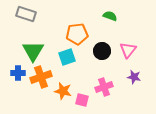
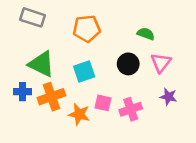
green semicircle: (110, 16) -> (146, 34), moved
orange pentagon: (77, 34) -> (87, 29), moved
green triangle: (33, 51) -> (41, 64), turned -35
pink square: (82, 100) -> (103, 103), moved

